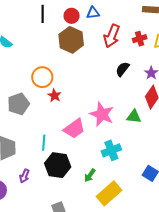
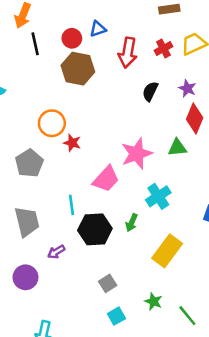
pink star: (102, 114) -> (137, 154), turned -30
green arrow: (90, 175) -> (132, 223), moved
purple arrow: (24, 176) -> (56, 252), turned 48

